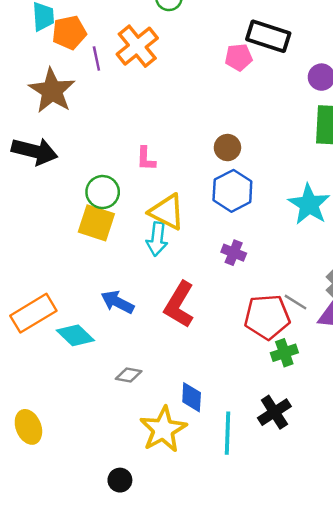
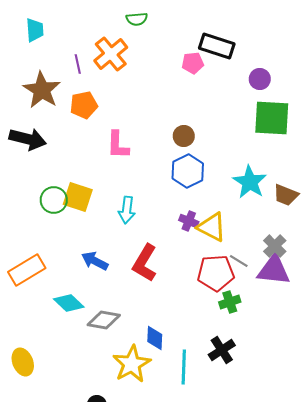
orange pentagon: (69, 33) -> (84, 105), moved
pink L-shape: (146, 159) -> (118, 145), size x1.4
green circle: (103, 192) -> (54, 200), moved
yellow triangle: (167, 212) -> (212, 227), moved
cyan diamond: (75, 335) -> (69, 303), moved
gray diamond: (129, 375) -> (104, 320), size x1.5

